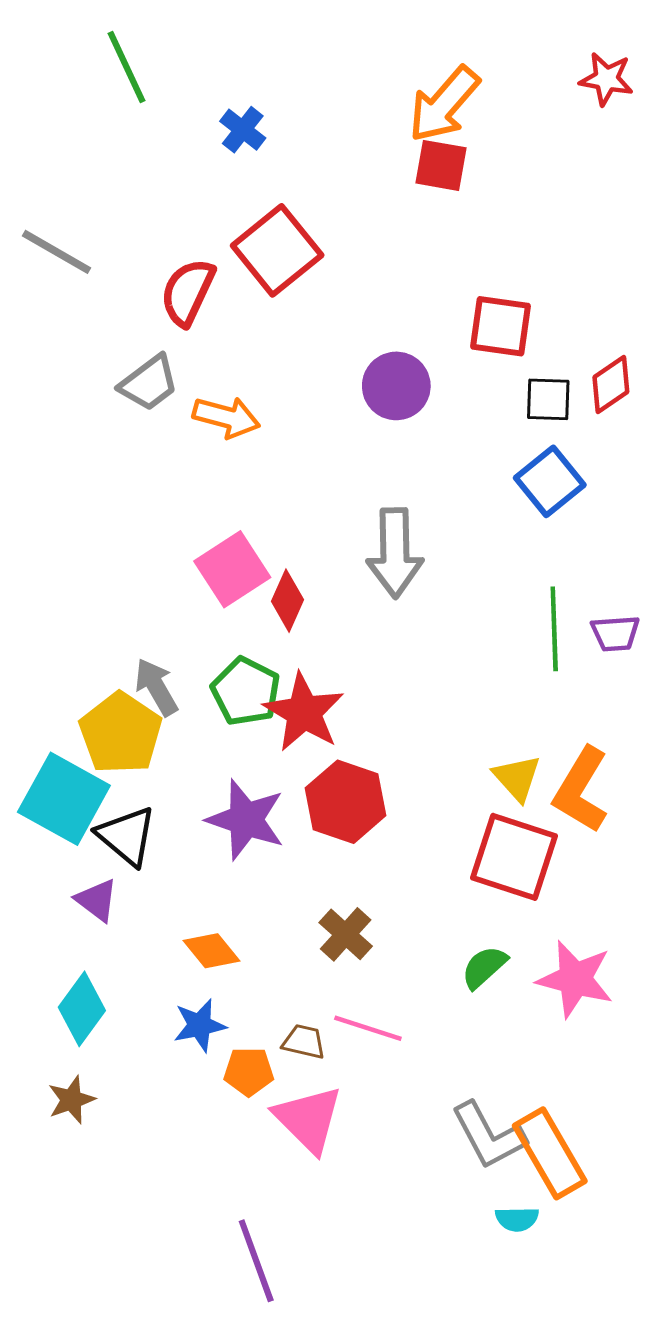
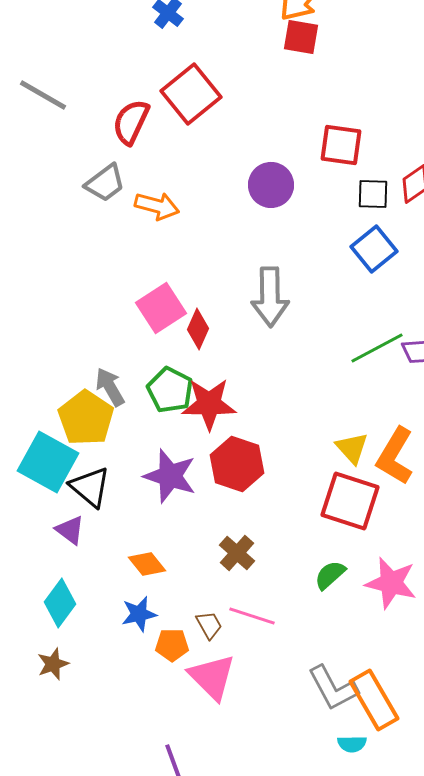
green line: (554, 629) -> (377, 348), turned 64
red star: (304, 712) -> (209, 404), turned -30
brown trapezoid: (304, 1042) -> (209, 625), turned 48

